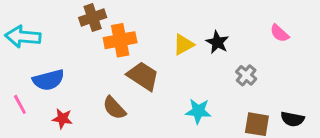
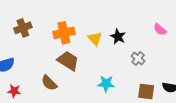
brown cross: (93, 18) -> (23, 28), moved
orange cross: (120, 40) -> (64, 33), moved
yellow triangle: (183, 44) -> (95, 39), turned -42

